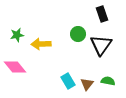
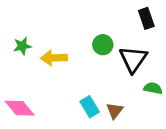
black rectangle: (102, 14) -> (146, 18), moved
pink diamond: (15, 67) -> (20, 108), moved
green semicircle: (108, 81) -> (153, 88), moved

